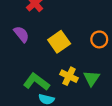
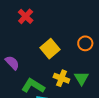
purple semicircle: (21, 34) -> (12, 63), moved

